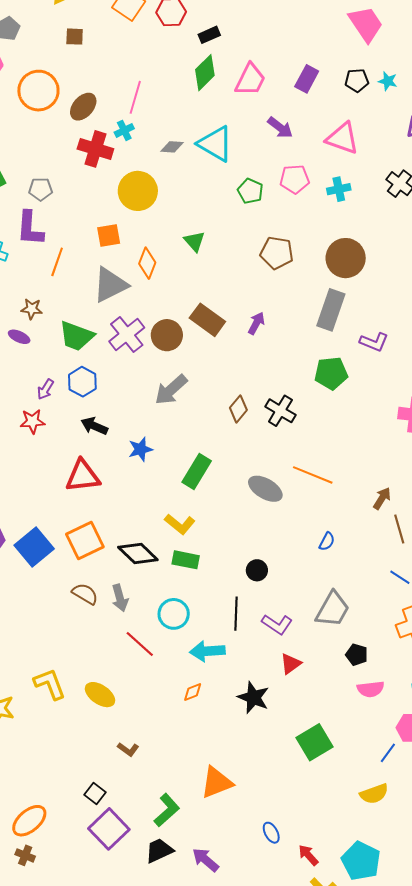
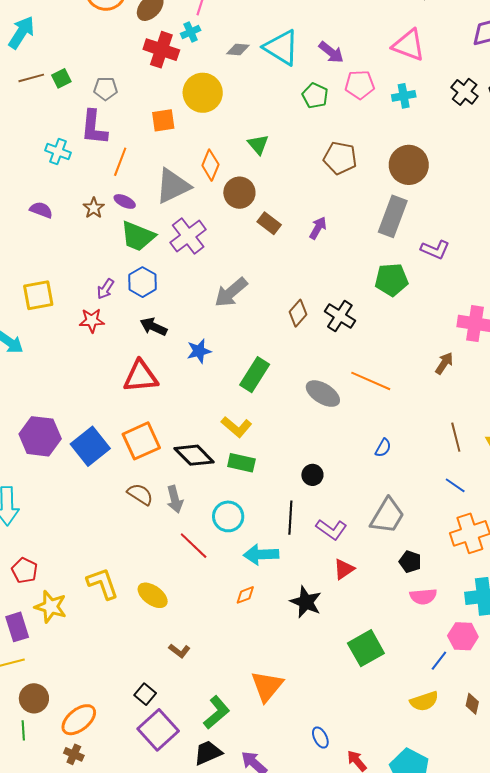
purple arrow: (280, 128) -> (331, 52), moved
orange square: (109, 235) -> (163, 120), moved
brown star: (32, 309) -> (94, 208), turned 30
brown rectangle: (207, 320) -> (269, 223), size x0.7
brown circle: (167, 335) -> (239, 193), moved
purple ellipse: (19, 337) -> (125, 201), moved
brown arrow: (382, 498) -> (444, 363), moved
orange triangle: (217, 783) -> (267, 686), turned -30

